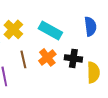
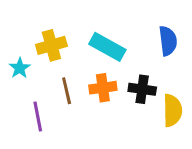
yellow cross: (13, 29) -> (51, 45), turned 30
orange cross: (47, 57) -> (103, 88), turned 30

